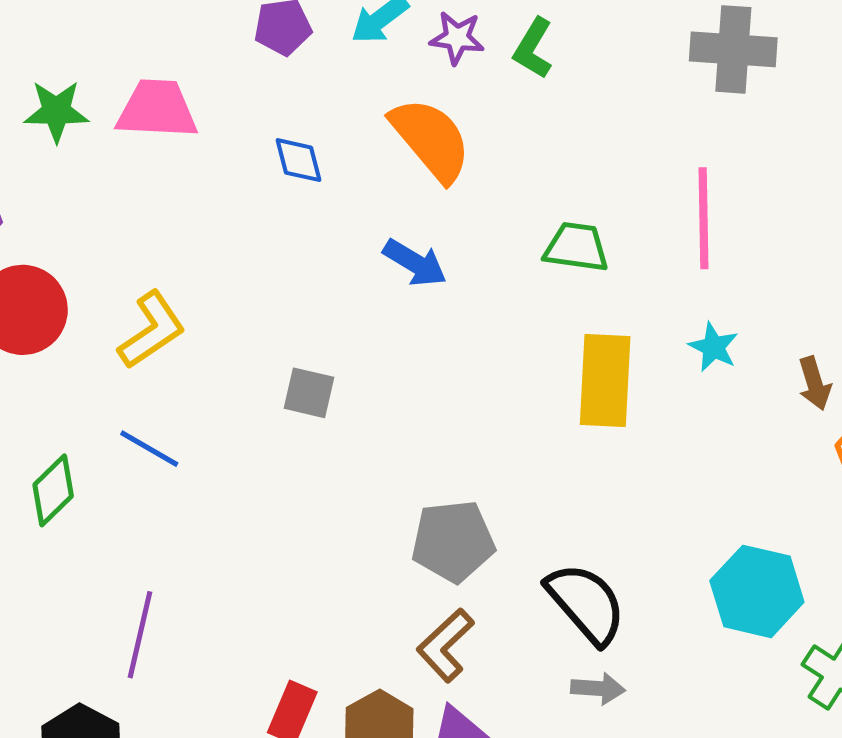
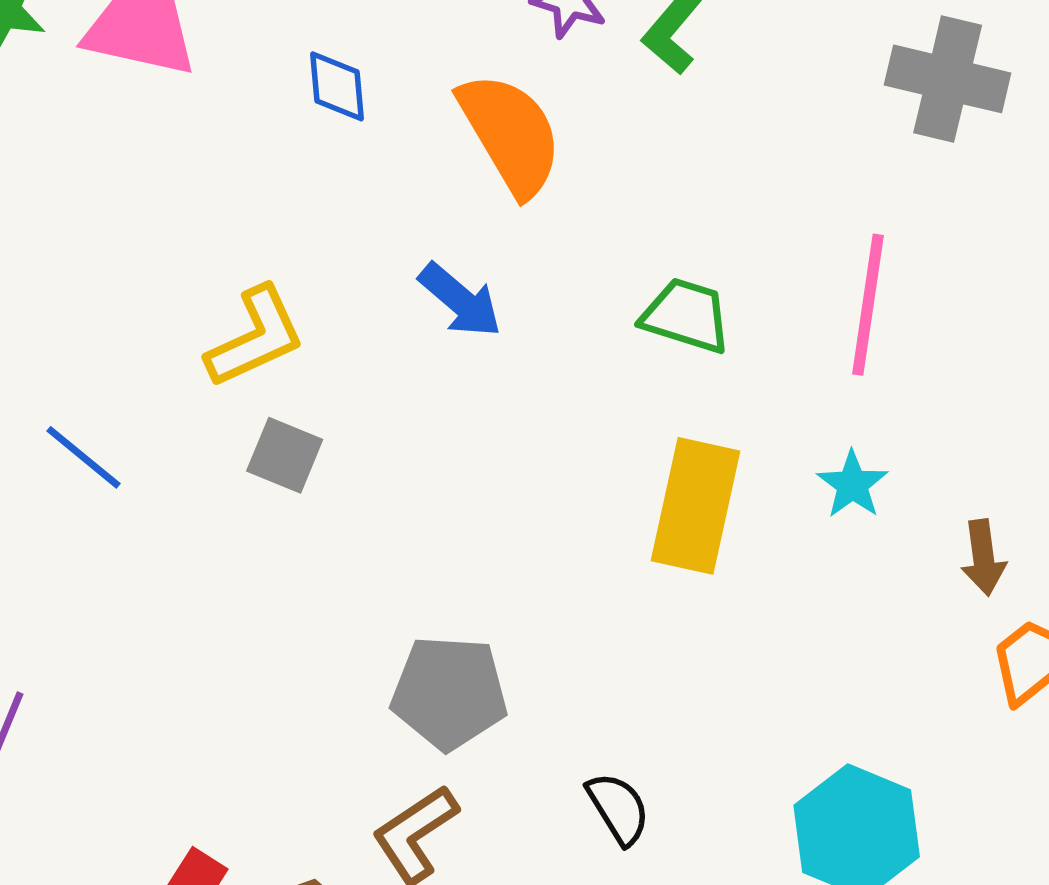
blue diamond: (298, 160) -> (337, 86), moved
yellow L-shape: (152, 330) -> (255, 337), moved
blue line: (149, 449) -> (83, 457), moved
black semicircle: (586, 603) -> (618, 808), size x0.6

